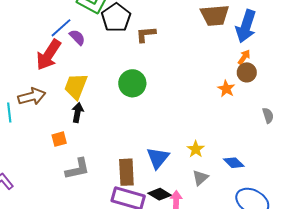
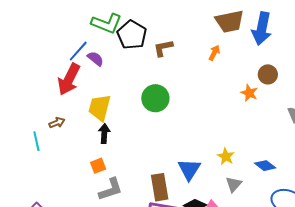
orange arrow: (244, 57) -> (214, 53), moved
brown arrow: (32, 96) -> (57, 123), size x0.6
orange square: (59, 139) -> (98, 166), moved

